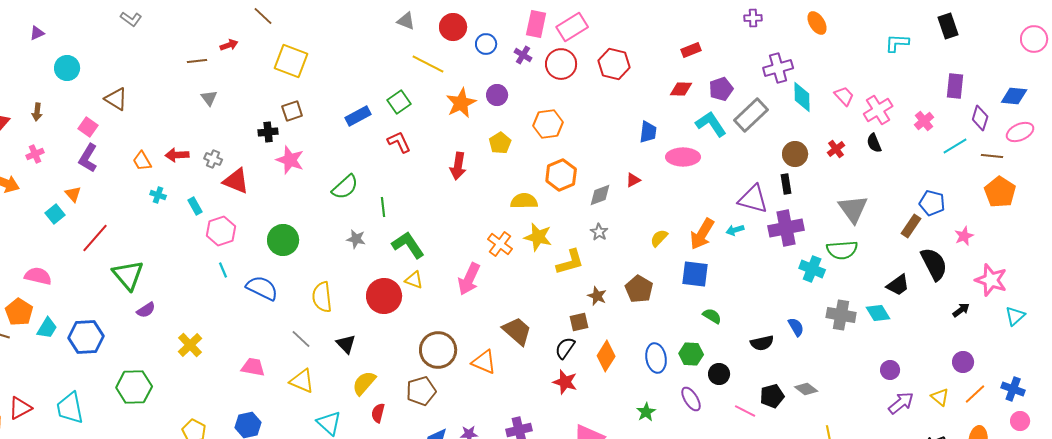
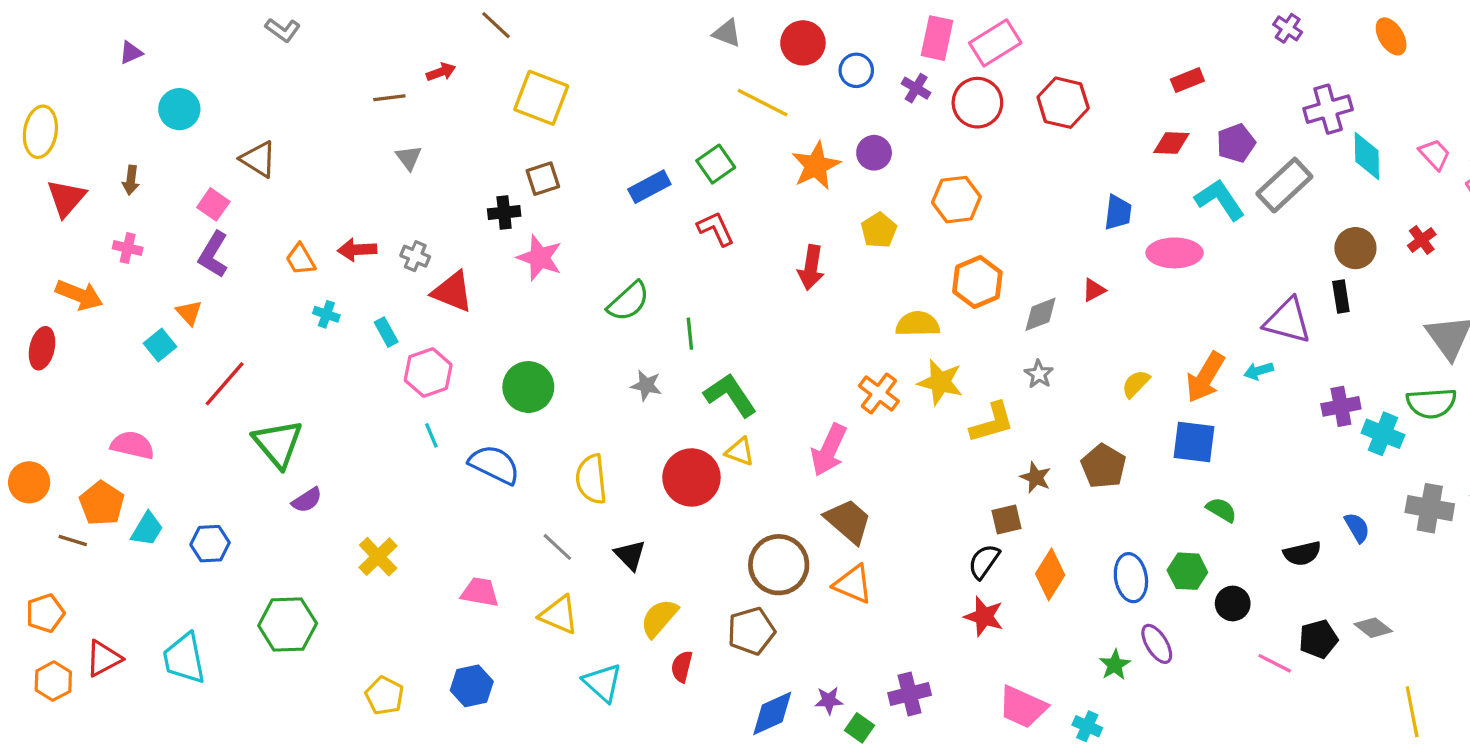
purple cross: (753, 18) -> (1288, 28), turned 36
pink cross: (35, 154) -> (128, 248), turned 36
purple cross: (786, 228) -> (1341, 406), moved, size x0.7
brown trapezoid: (517, 331) -> (848, 521), moved
blue hexagon: (86, 337) -> (210, 544), size x0.7
purple ellipse: (691, 399) -> (1157, 644), moved

